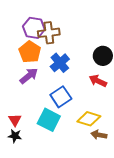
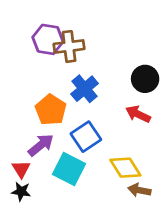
orange pentagon: (30, 52) -> (51, 110), moved
purple arrow: (29, 76) -> (41, 145), moved
yellow diamond: (89, 119) -> (125, 168), turned 40

